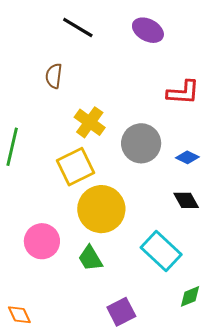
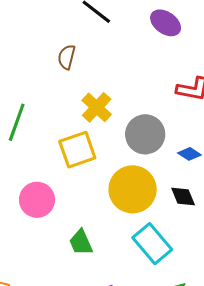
yellow circle: (101, 209) -> (133, 189), moved
pink circle: (42, 241) -> (37, 200), moved

